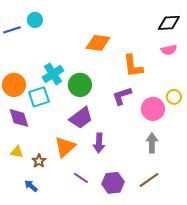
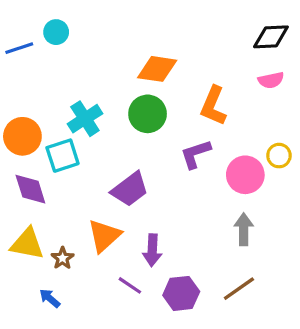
orange L-shape: (133, 66) -> (213, 106), turned 30
green circle: (80, 85) -> (148, 114), moved
purple arrow: (99, 143) -> (152, 250), moved
yellow triangle: (17, 152) -> (27, 244), size x1.6

